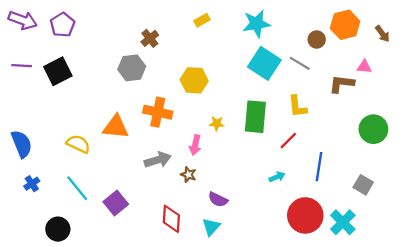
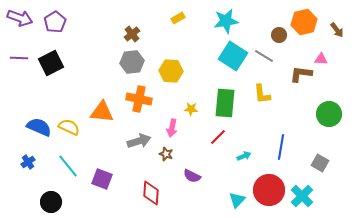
gray hexagon: (132, 68) -> (132, 62), moved
red line: (288, 141) -> (218, 137), moved
blue semicircle: (22, 144) -> (39, 127), moved, turned -45
purple square: (116, 203) -> (102, 179), turned -30
cyan triangle: (211, 227) -> (237, 200), moved

